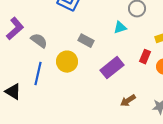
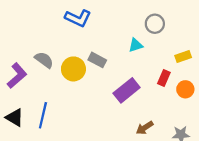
purple L-shape: (15, 29) -> (17, 76), moved
yellow circle: (67, 62) -> (73, 69), moved
blue line: (38, 74) -> (43, 115), moved

